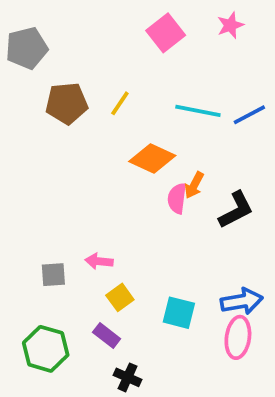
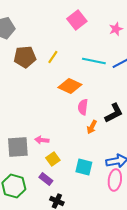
pink star: (230, 25) -> (116, 29), moved
orange arrow: (194, 185) -> (92, 127), moved
gray square: (53, 275) -> (18, 147), size x1.6

